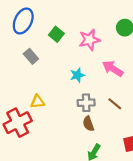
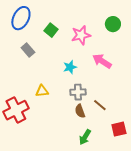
yellow triangle: (38, 102) -> (42, 91), moved
brown line: (115, 104) -> (100, 105), moved

